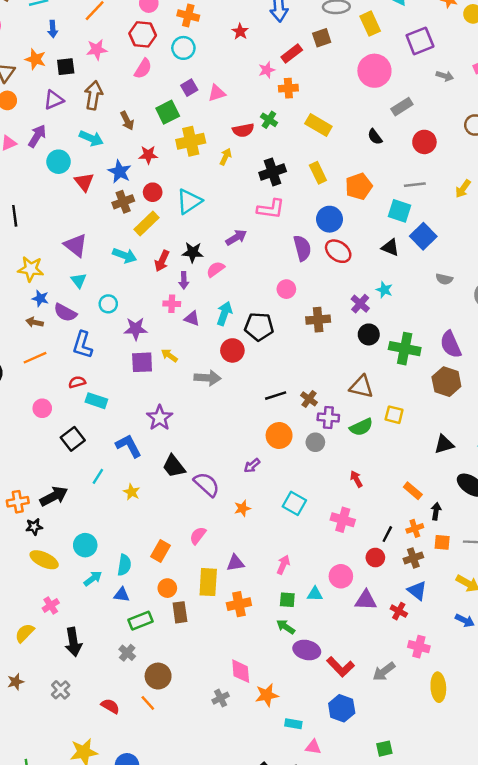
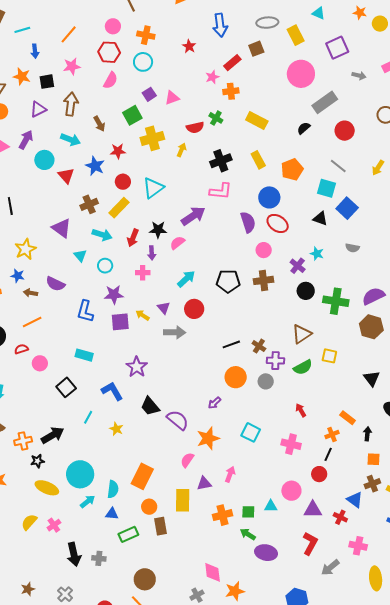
gray rectangle: (402, 107) -> (325, 102), size x1.4
black semicircle: (375, 137) -> (304, 128), turned 88
gray line: (415, 185) -> (338, 166), turned 48
brown cross: (123, 202) -> (89, 204), moved
purple arrow: (236, 237) -> (193, 216), size x1.4
yellow star: (31, 269) -> (25, 249), turned -30
gray semicircle: (444, 279) -> (352, 248), moved
cyan triangle: (79, 280) -> (80, 255), moved
pink circle: (286, 289) -> (264, 250), moved
blue star: (40, 298) -> (18, 276), moved
cyan circle: (108, 304) -> (105, 266), moved
cyan arrow: (224, 313) -> (186, 279), turned 30
purple triangle: (192, 319) -> (164, 308), moved, turned 32
black pentagon: (259, 327) -> (228, 281), moved
purple semicircle: (451, 344) -> (373, 296), turned 90
blue L-shape: (82, 345) -> (85, 311), moved
red semicircle: (77, 382) -> (21, 349), moved
brown triangle: (361, 387) -> (302, 334), turned -45
black triangle: (444, 444) -> (372, 378), turned -48
orange star: (242, 508) -> (208, 438), size x1.6
orange cross: (415, 528) -> (332, 435), moved
pink semicircle: (198, 536) -> (187, 460), moved
cyan circle: (85, 545) -> (80, 474), size x1.4
orange rectangle: (161, 551) -> (142, 476), size x1.4
brown cross: (413, 558) -> (372, 484), moved
pink arrow: (283, 565) -> (230, 474), moved
orange cross: (239, 604) -> (222, 515), moved
yellow semicircle: (25, 633) -> (29, 522), moved
gray cross: (127, 653) -> (99, 558), moved, turned -32
red L-shape: (341, 667) -> (310, 543), moved, turned -105

